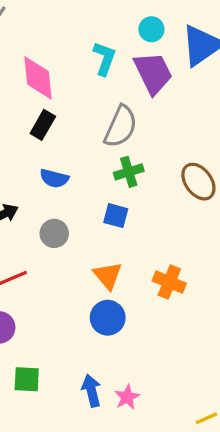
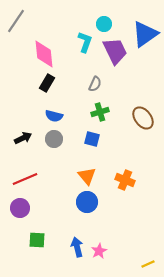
cyan circle: (151, 29) -> (104, 24), moved
gray semicircle: (121, 126) -> (95, 84), size x0.6
gray circle: (54, 233) -> (54, 139), moved

